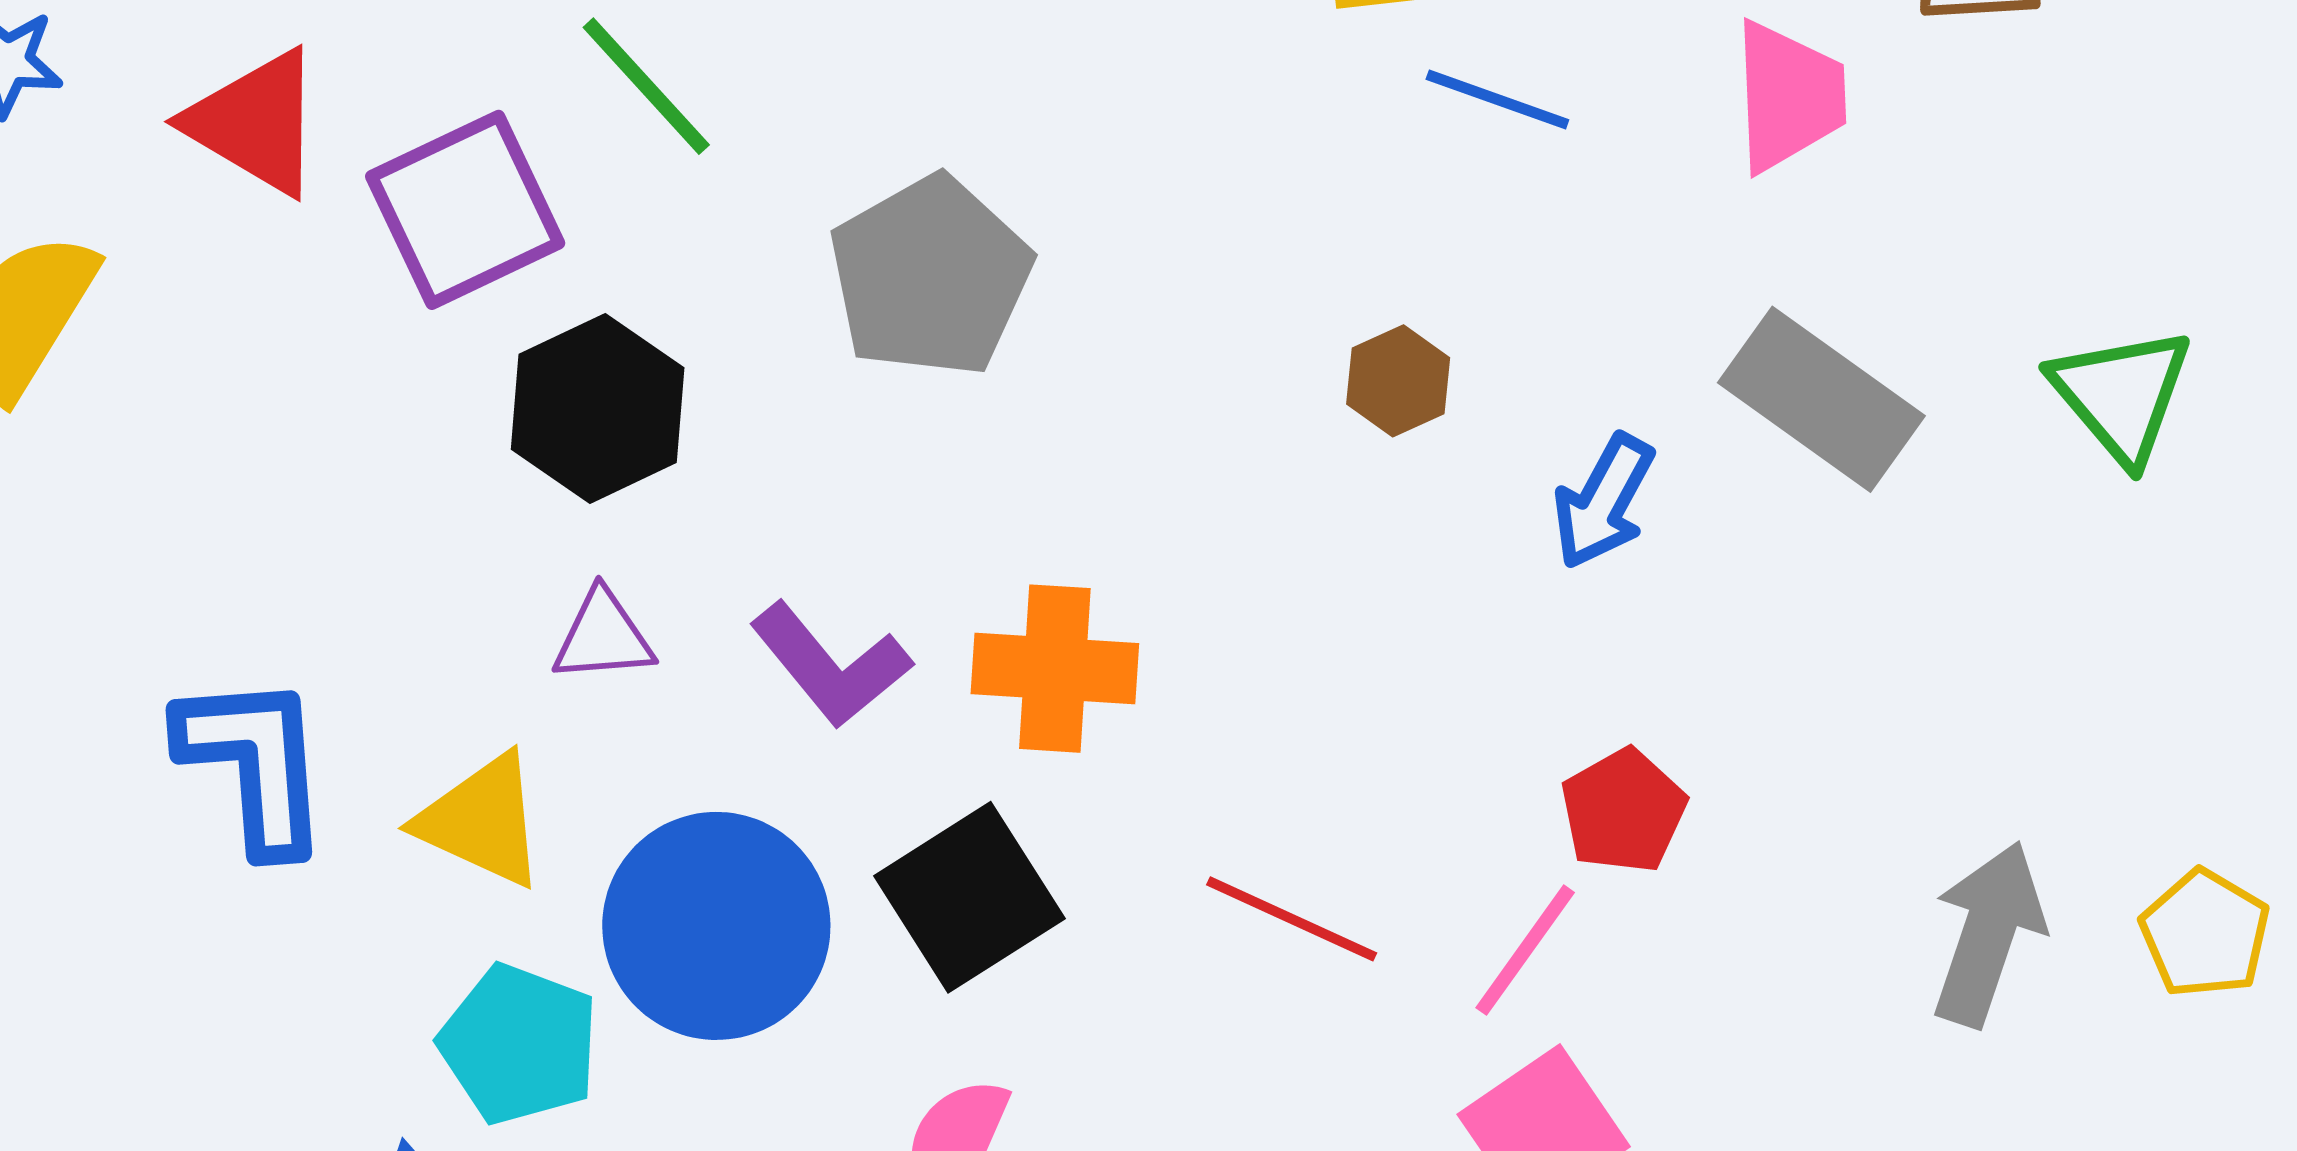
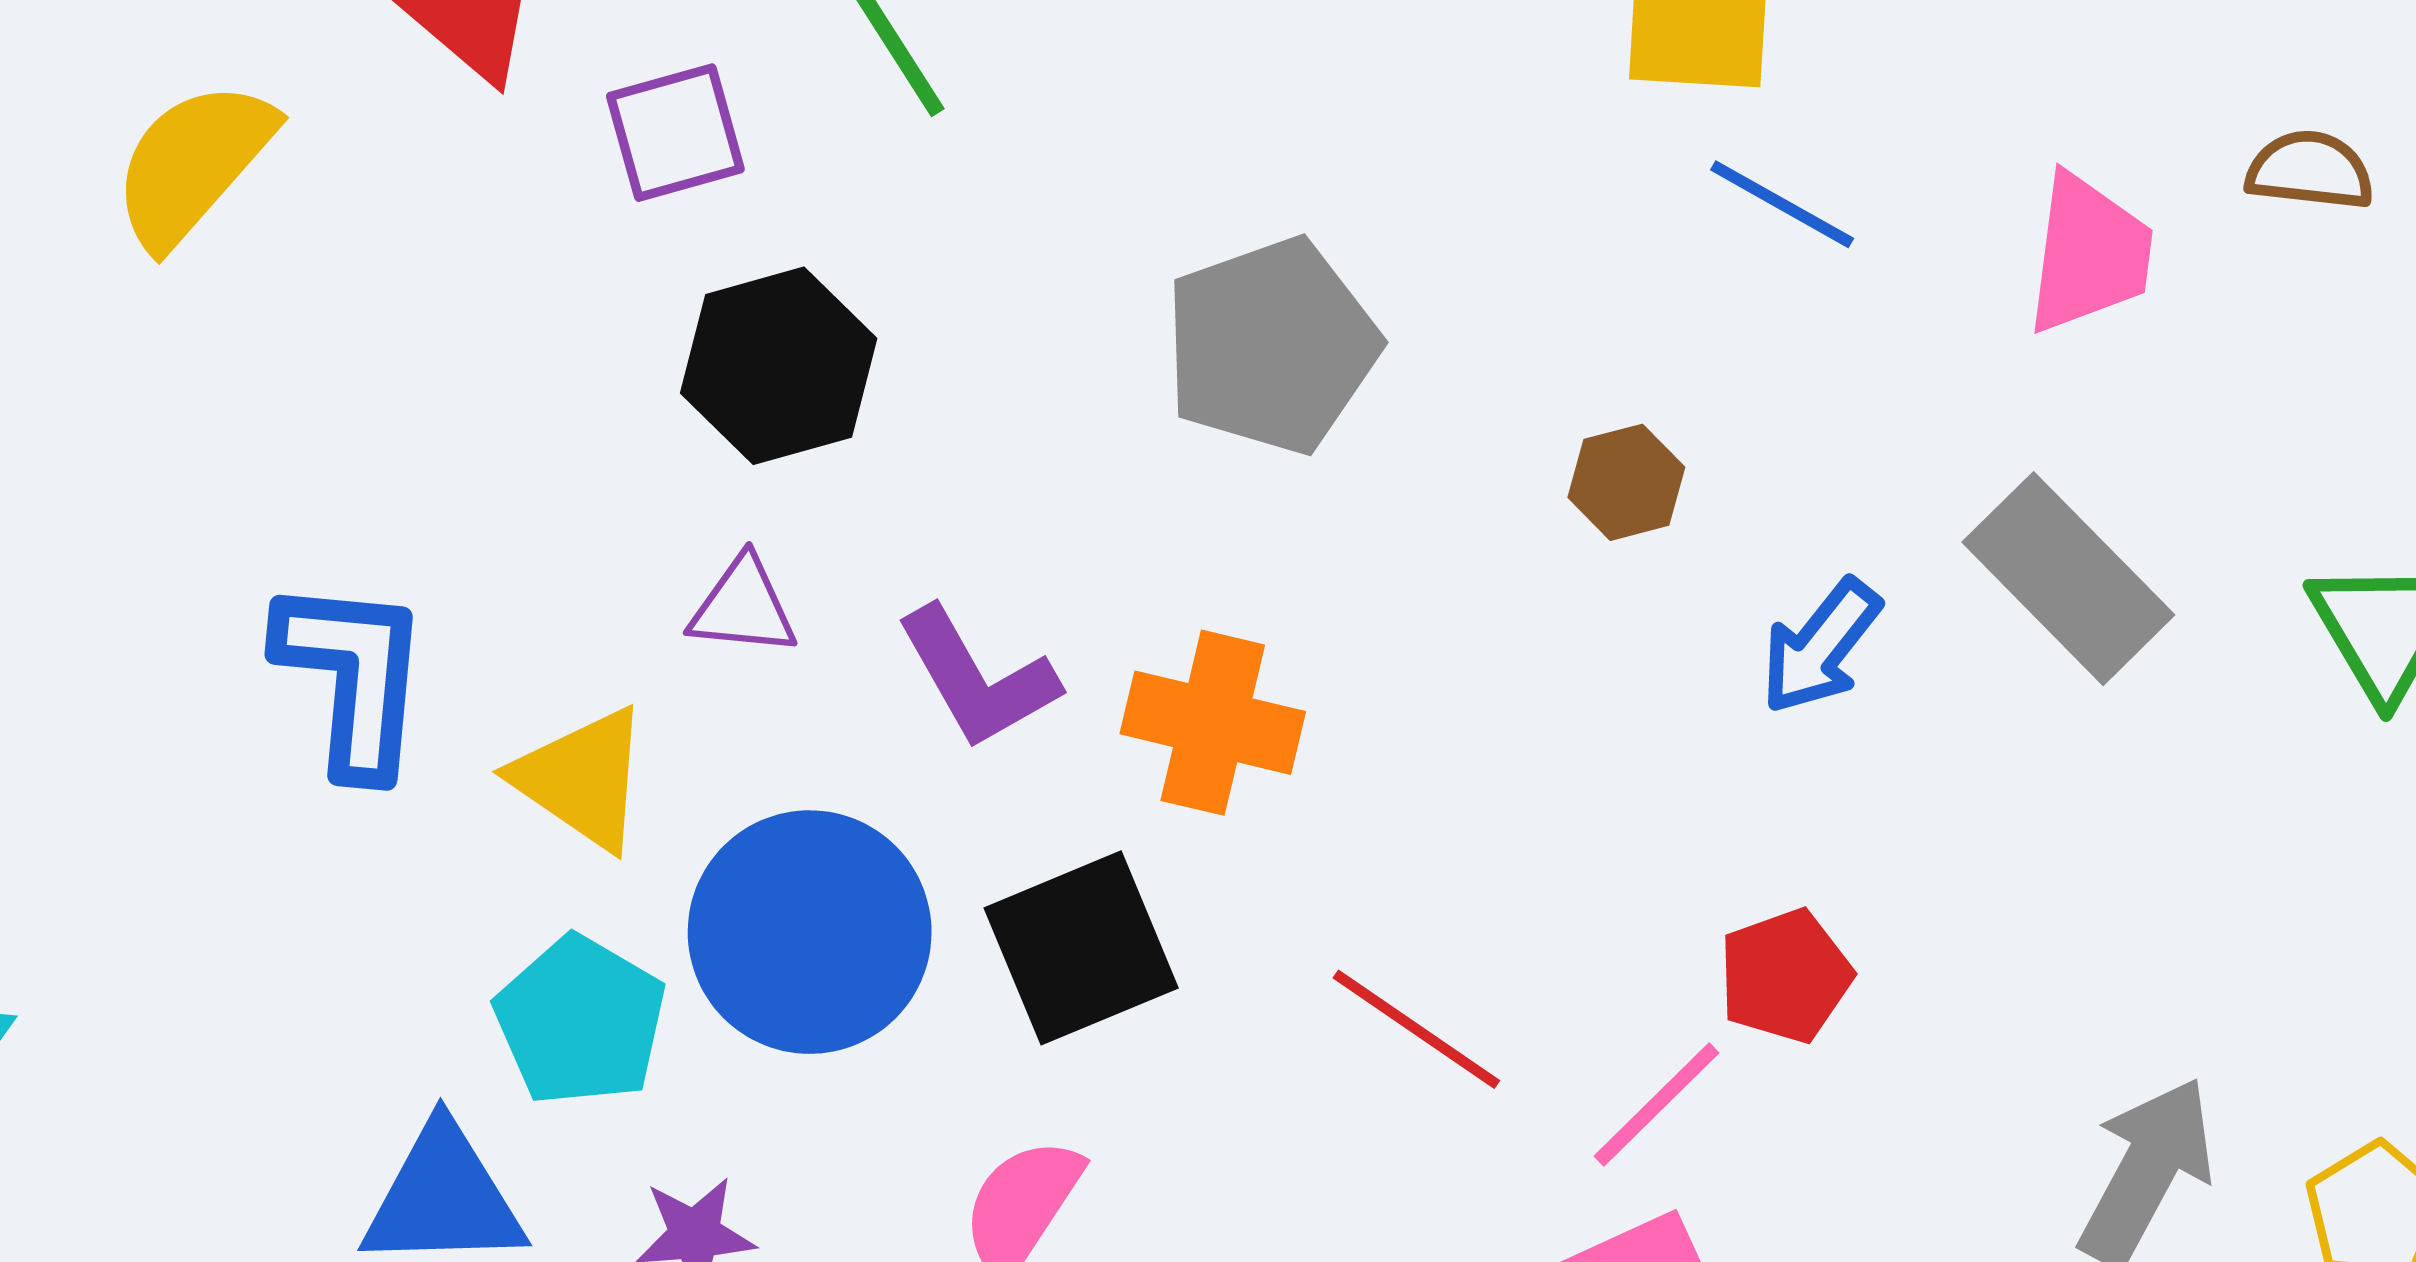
purple square: (465, 210) -> (675, 133), size x0.7
gray pentagon: (930, 276) -> (1271, 346), moved

